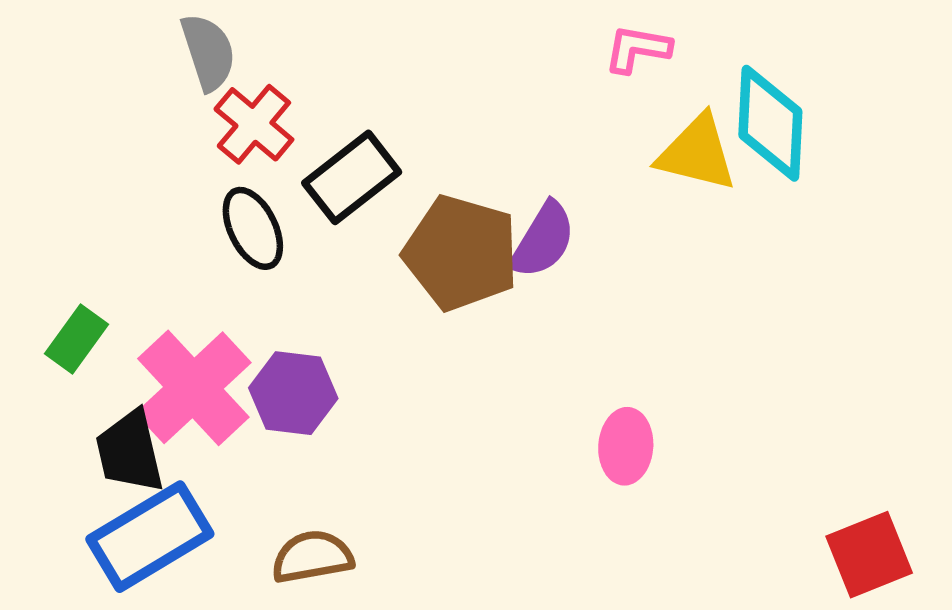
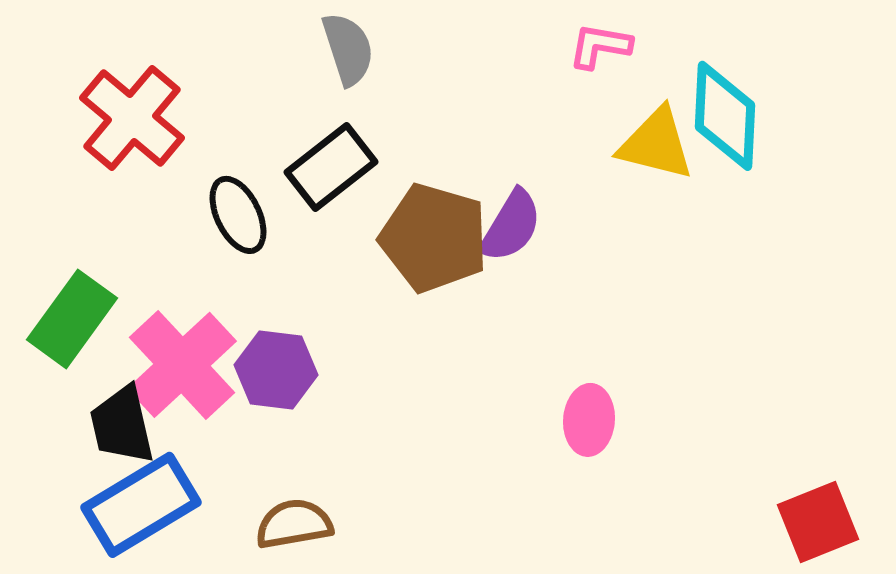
gray semicircle: (208, 52) -> (348, 49), moved
red cross: (254, 124) -> (132, 118), moved, size x1.4
green rectangle: (76, 339) -> (72, 319), size x1.5

